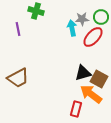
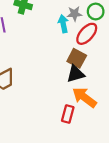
brown square: (99, 79) -> (77, 58), moved

